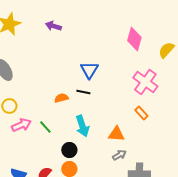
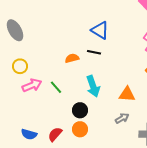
blue triangle: (89, 70) -> (100, 30), turned -30
gray arrow: (119, 155) -> (122, 118), moved

